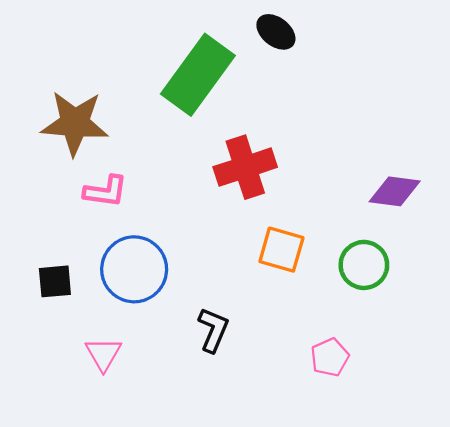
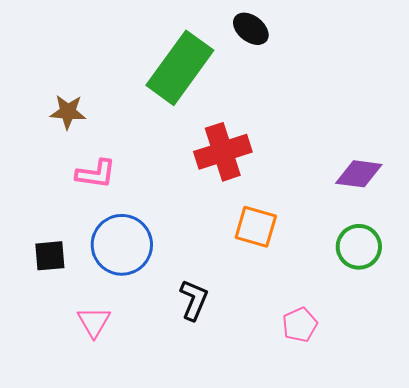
brown star: (75, 123) -> (68, 112), size x0.6
green circle: (364, 265) -> (359, 247), moved

